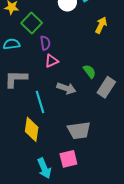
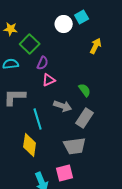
purple semicircle: (45, 43) -> (43, 63), turned 32
gray rectangle: (106, 87) -> (85, 118), moved

